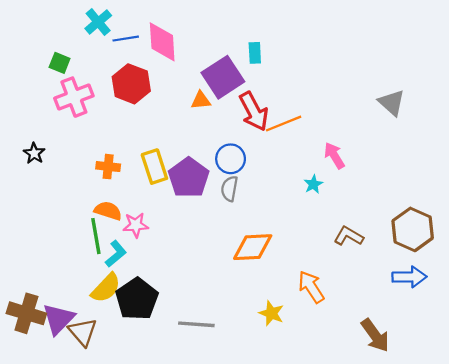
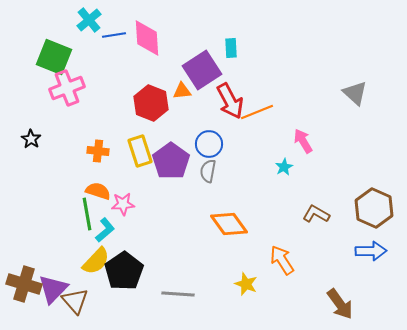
green square: (60, 63) -> (54, 57), size x1.8
red hexagon: (131, 84) -> (151, 103), moved
orange diamond: (253, 247) -> (229, 224), turned 57

